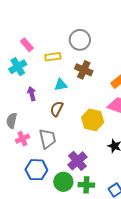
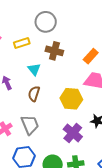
cyan triangle: (61, 85) -> (34, 69), turned -48
purple cross: (77, 161) -> (73, 133), moved

